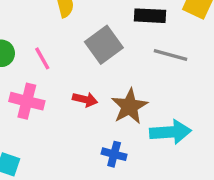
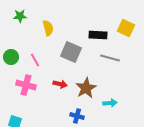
gray square: (104, 45) -> (71, 52), turned -30
cyan arrow: (170, 132) -> (110, 103), size x0.6

